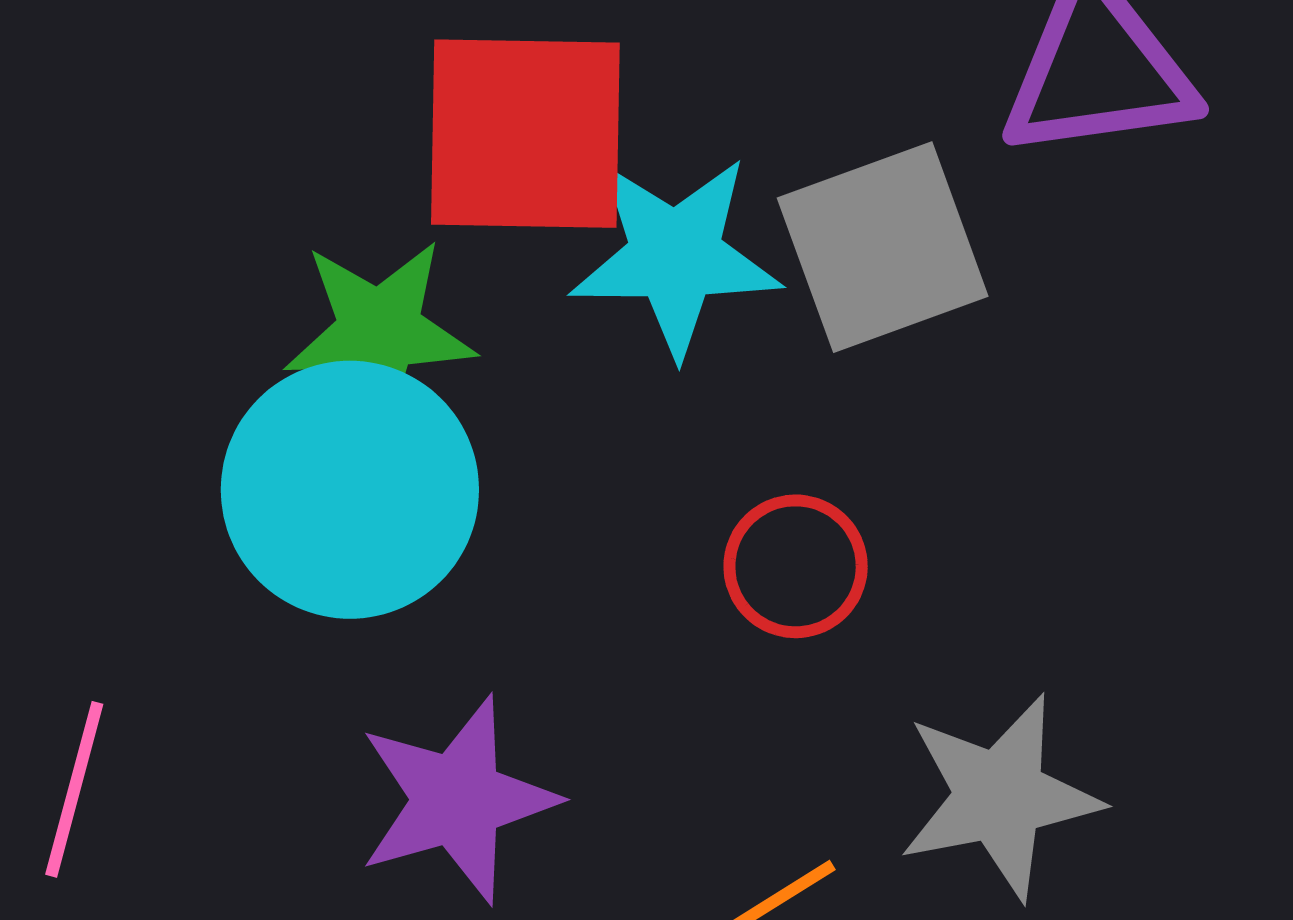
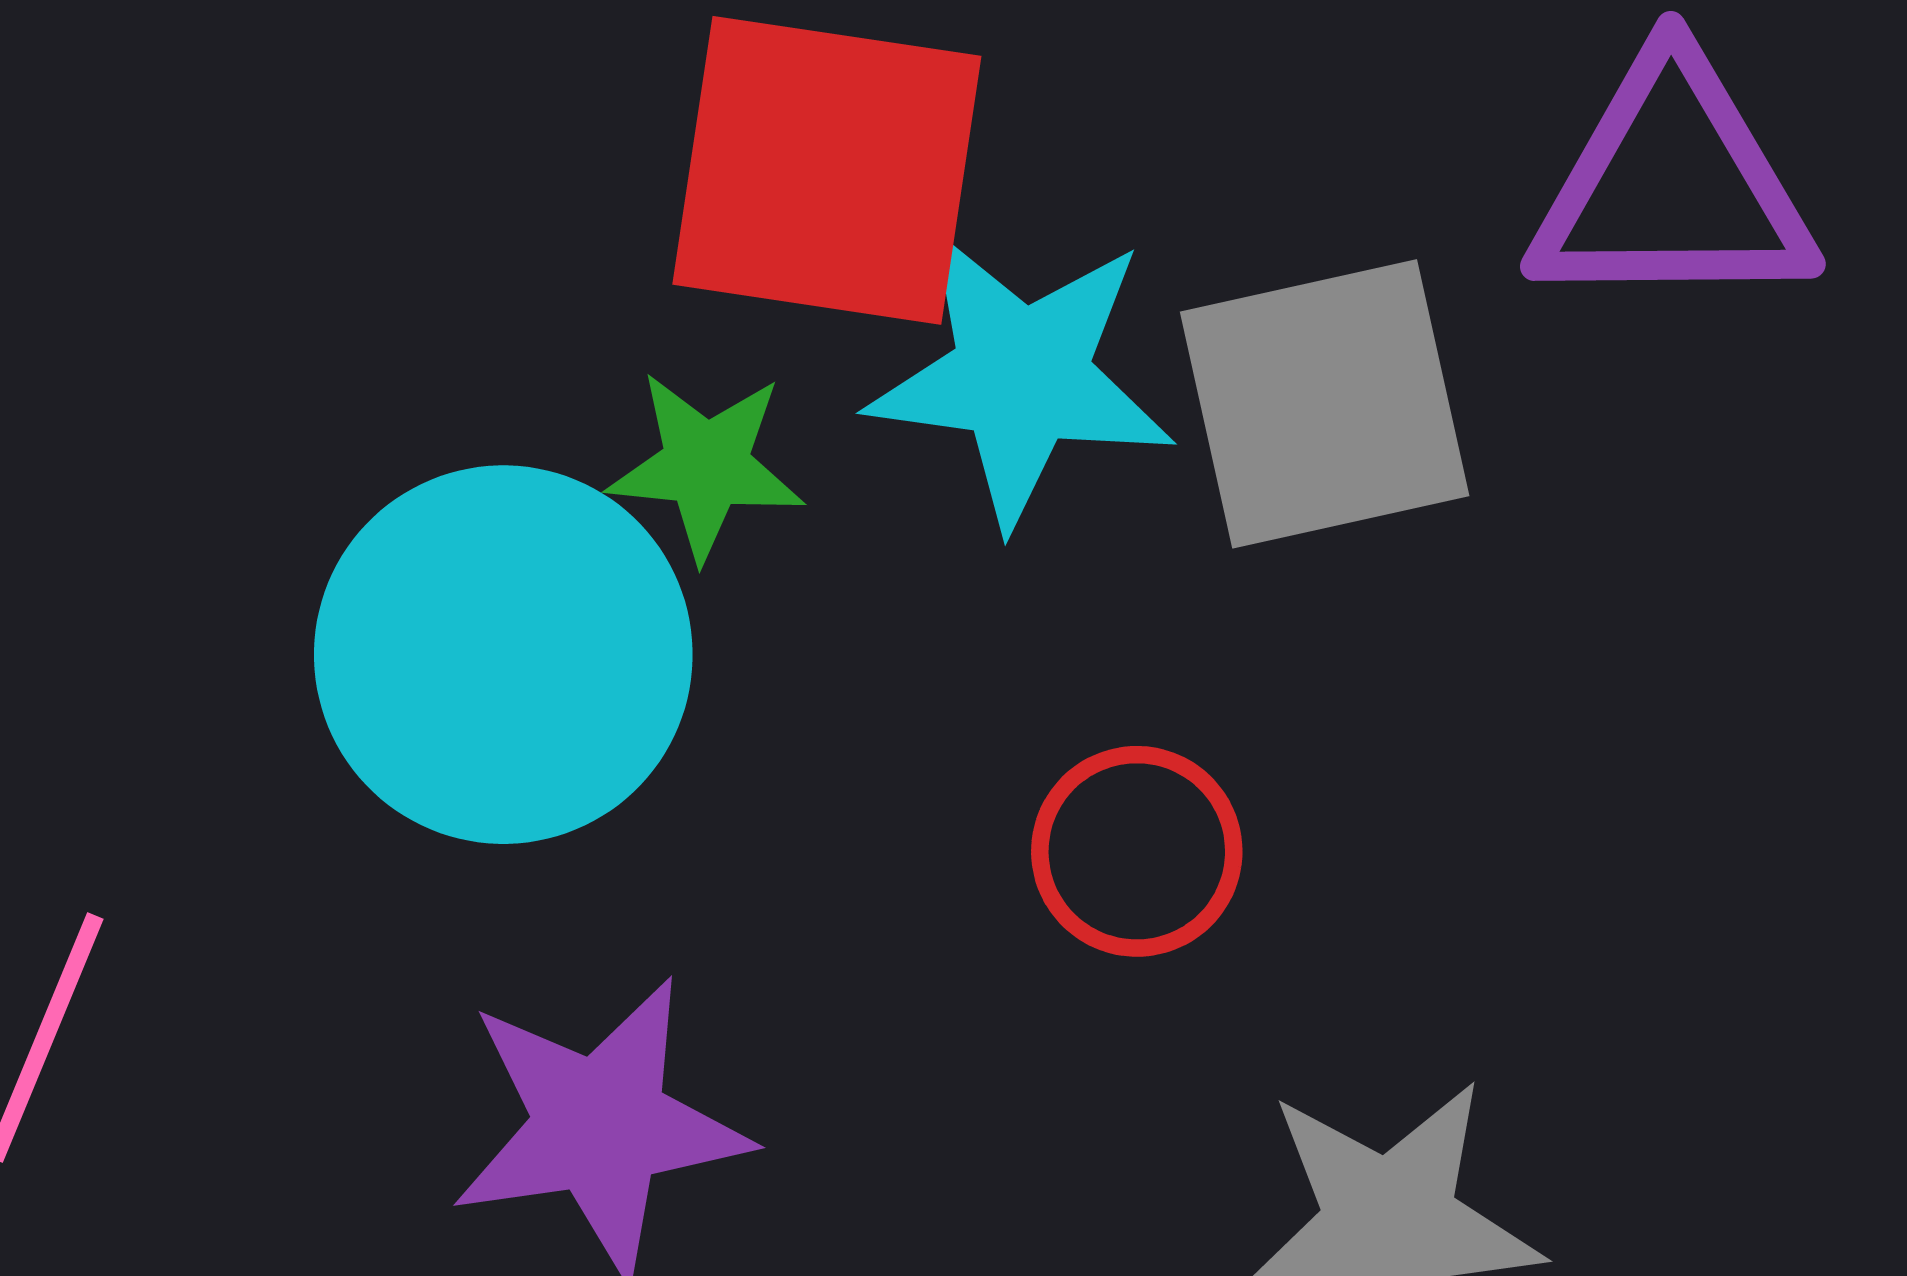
green star: (379, 331) -> (706, 465), moved, size x0.7

